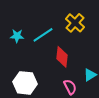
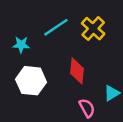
cyan line: (43, 35) -> (56, 27), moved
white hexagon: (25, 83) -> (31, 81), moved

